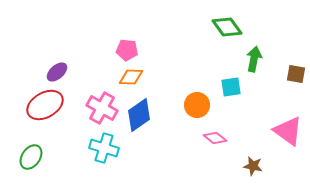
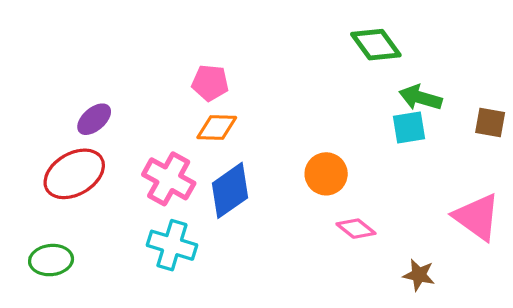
green arrow: (254, 59) -> (421, 98), turned -85
cyan square: (231, 87) -> (409, 127), moved
green ellipse: (31, 157) -> (51, 260), turned 50

